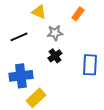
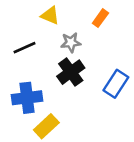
black cross: (55, 56) -> (71, 72), size x1.5
blue rectangle: (90, 65) -> (116, 84), turned 30

